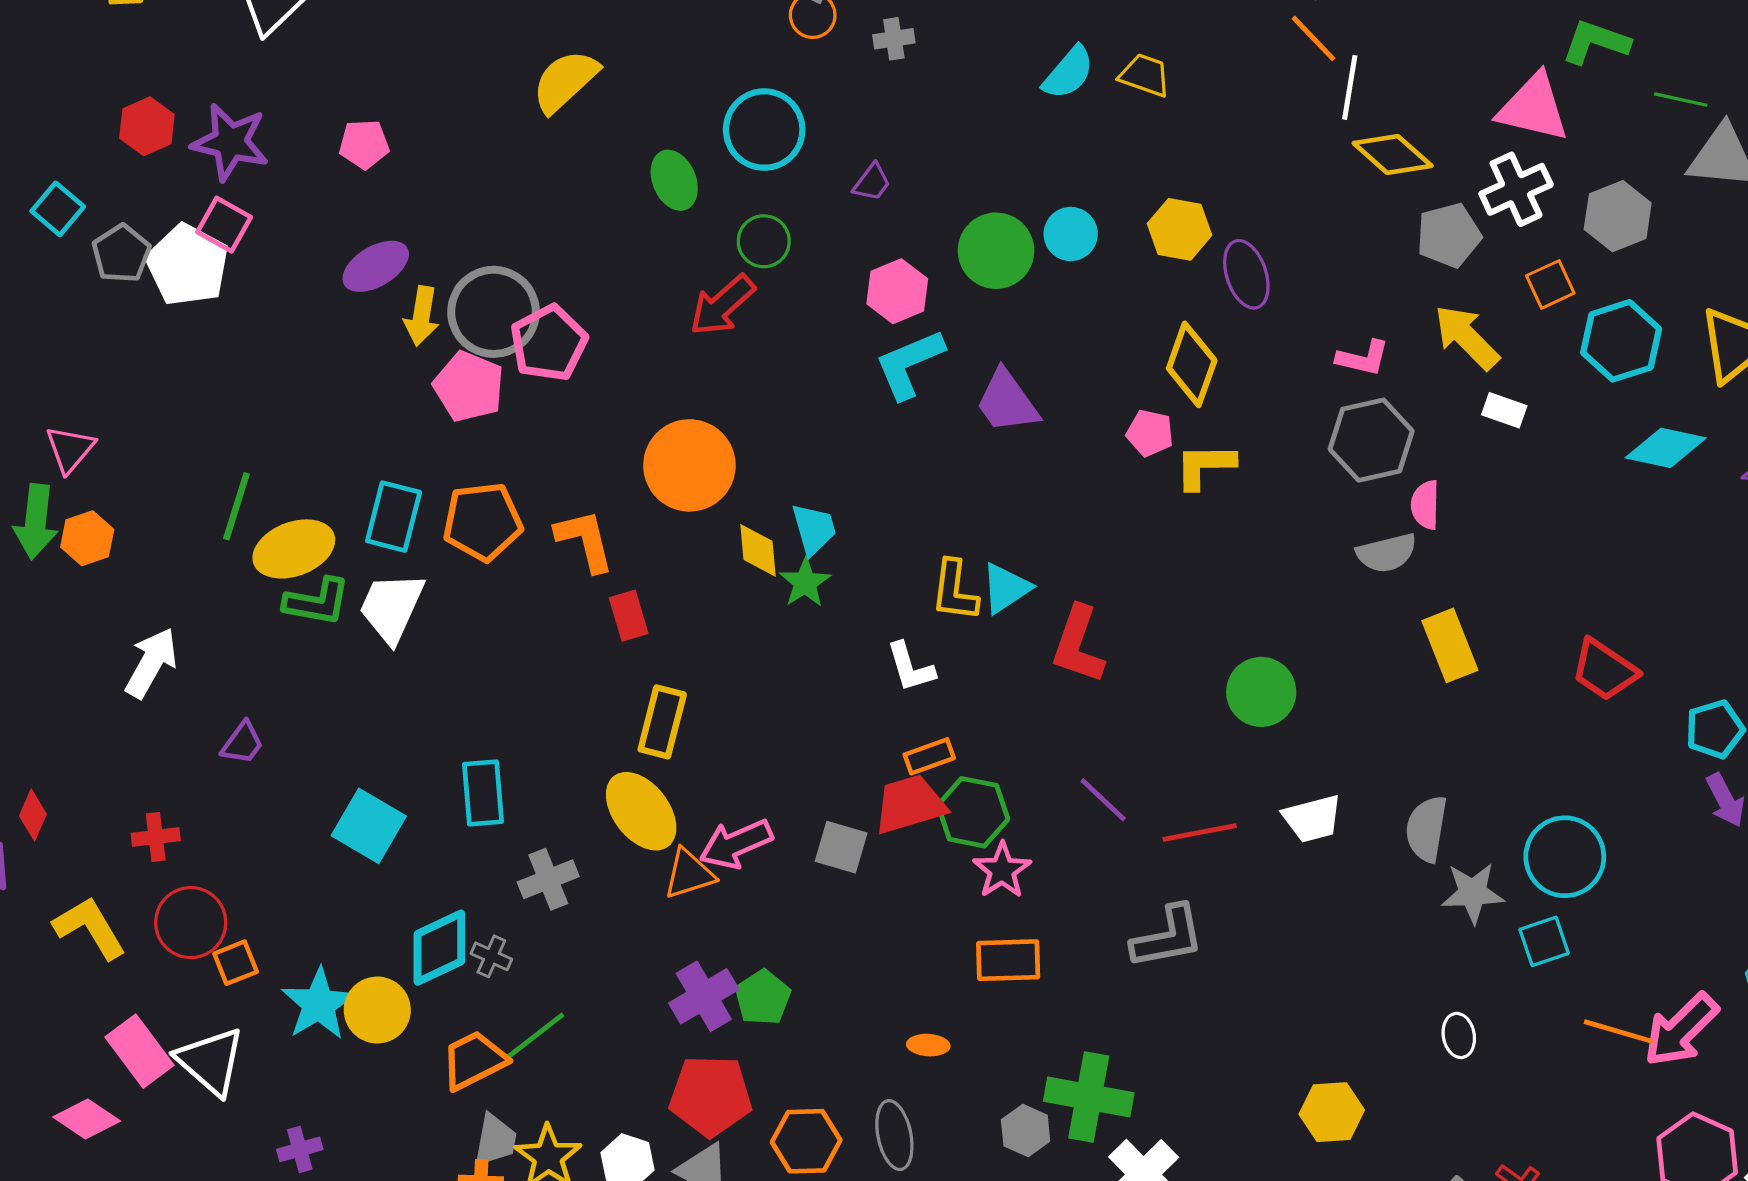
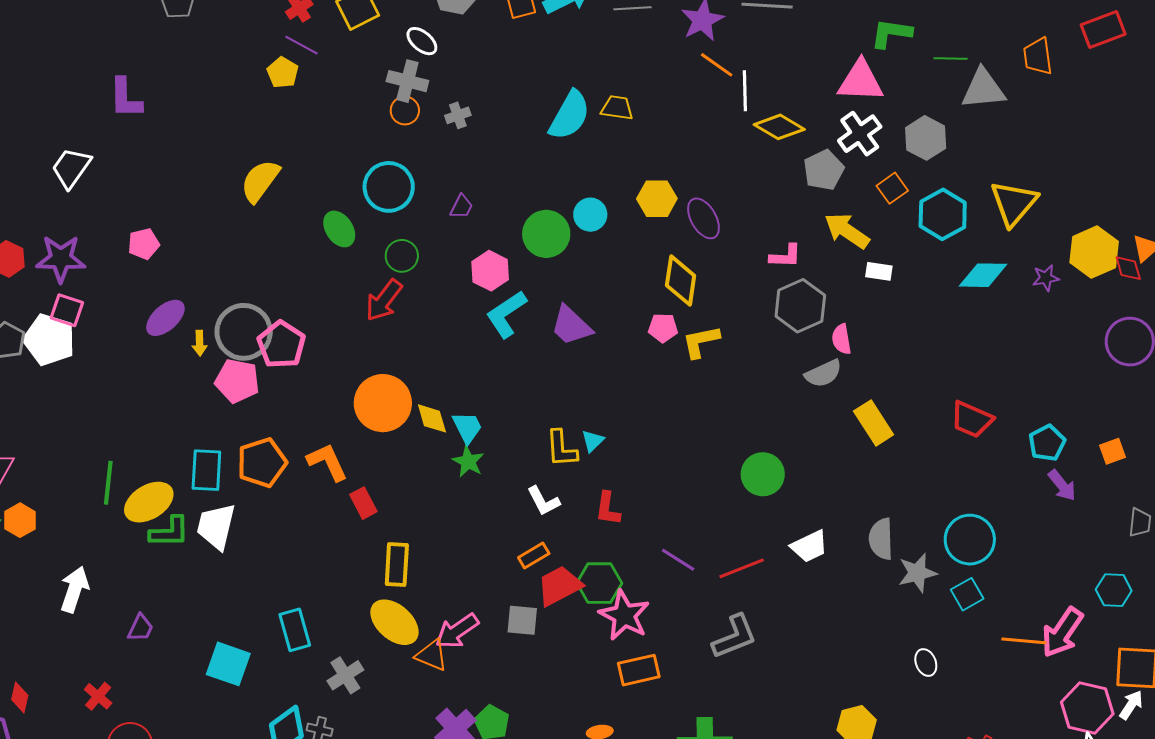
cyan semicircle: (1068, 73) -> (570, 115), size x1.4
yellow arrow: (421, 316) -> (200, 343), size x0.7
yellow diamond: (758, 550) -> (432, 418), moved
cyan triangle: (1006, 588) -> (593, 441), size x0.7
red L-shape: (1078, 645) -> (608, 509), moved, size x0.7
orange rectangle: (929, 756) -> (534, 556), moved
red cross: (156, 837) -> (98, 696), turned -32
pink star: (1002, 870) -> (624, 615), size x1.4
orange triangle: (689, 874) -> (432, 655), turned 51

